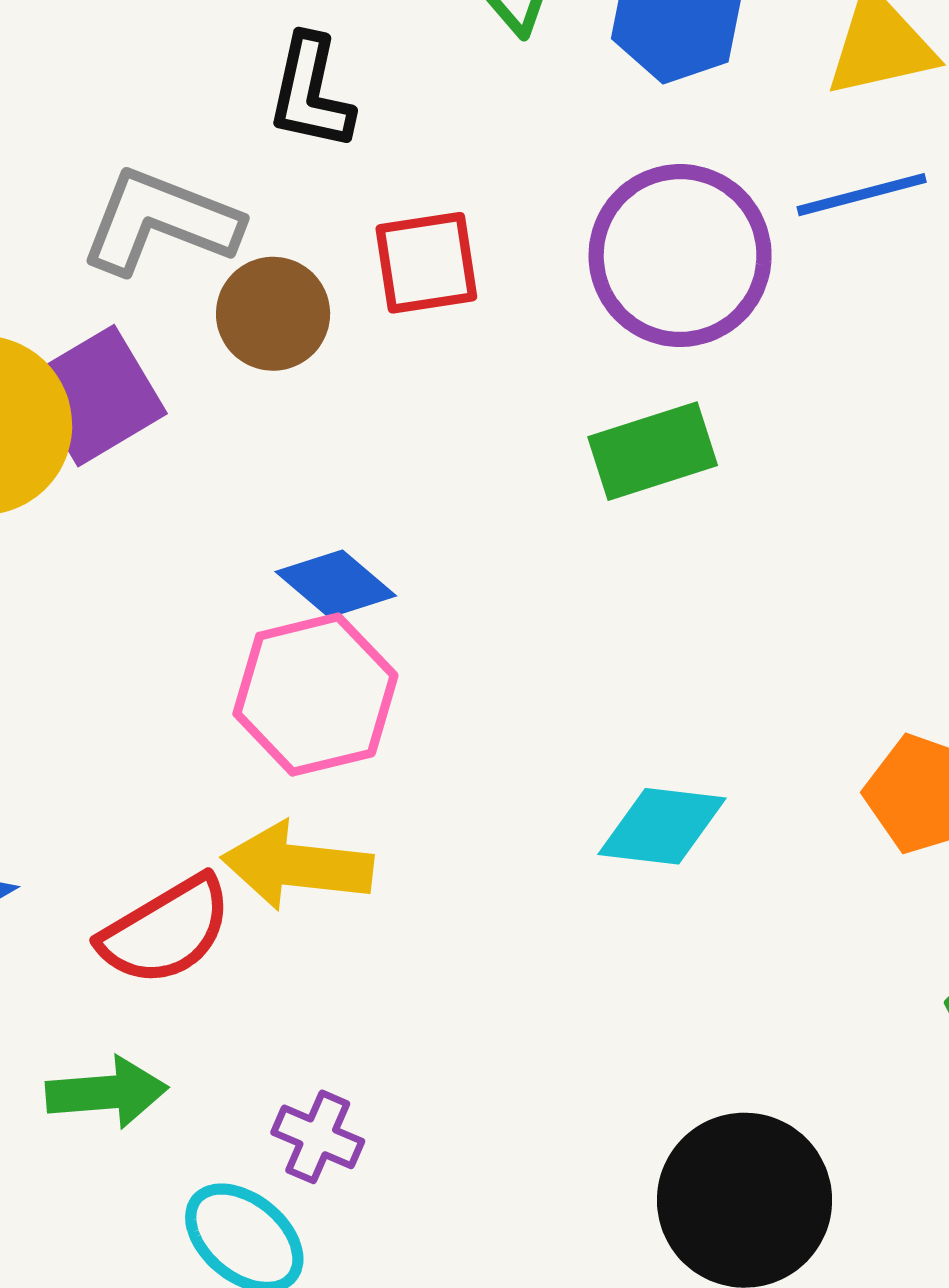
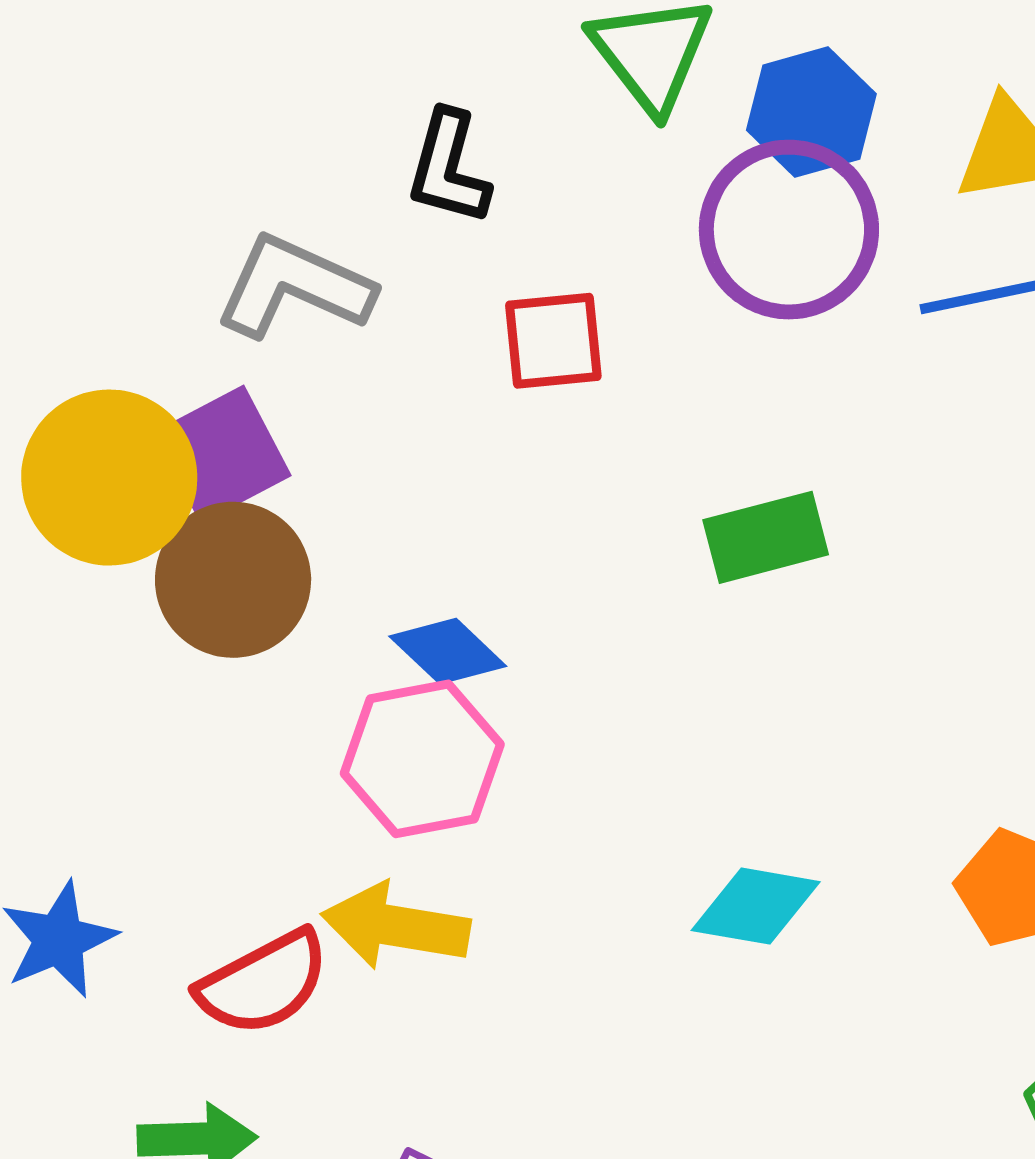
purple circle: (680, 256) -> (789, 230), moved
brown circle: (273, 314) -> (233, 580), moved, size x1.4

